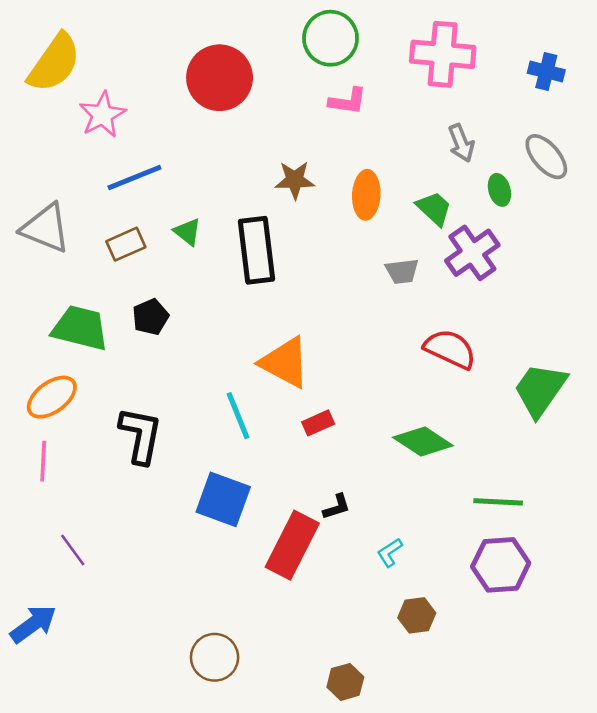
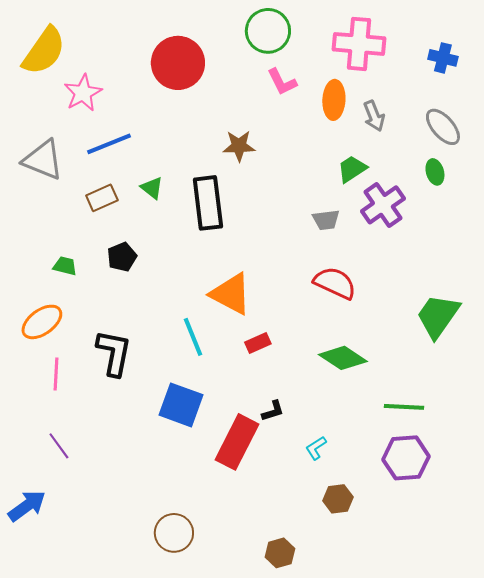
pink L-shape: (348, 101) -> (282, 82), turned 56
green ellipse: (499, 190) -> (435, 172), moved
orange ellipse: (366, 195) -> (334, 100), moved
green trapezoid: (434, 208) -> (352, 169), turned -76
gray triangle: (46, 228) -> (43, 160), moved
green trapezoid: (80, 328) -> (65, 266), size x0.5
red semicircle: (450, 349) -> (335, 283), moved
pink line: (43, 461) -> (56, 374), moved

